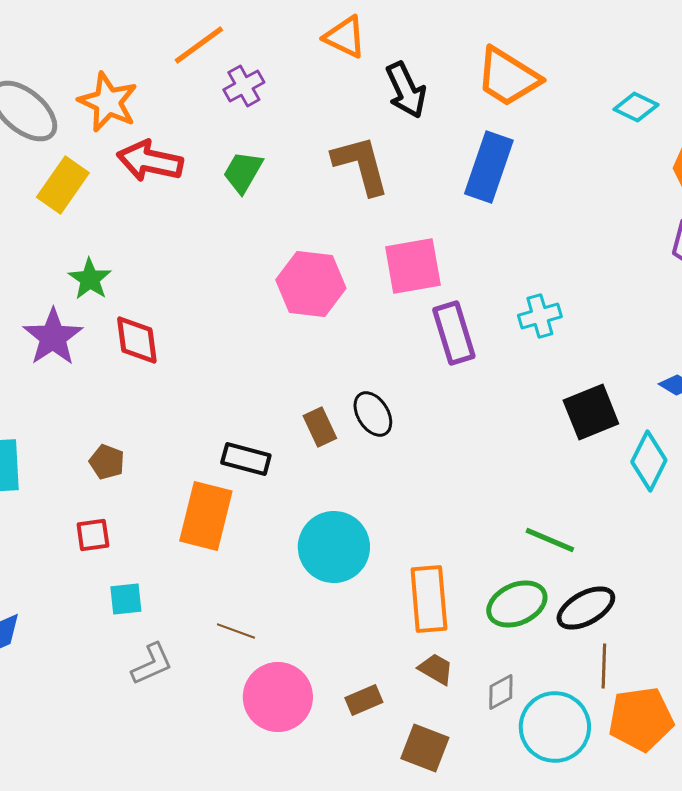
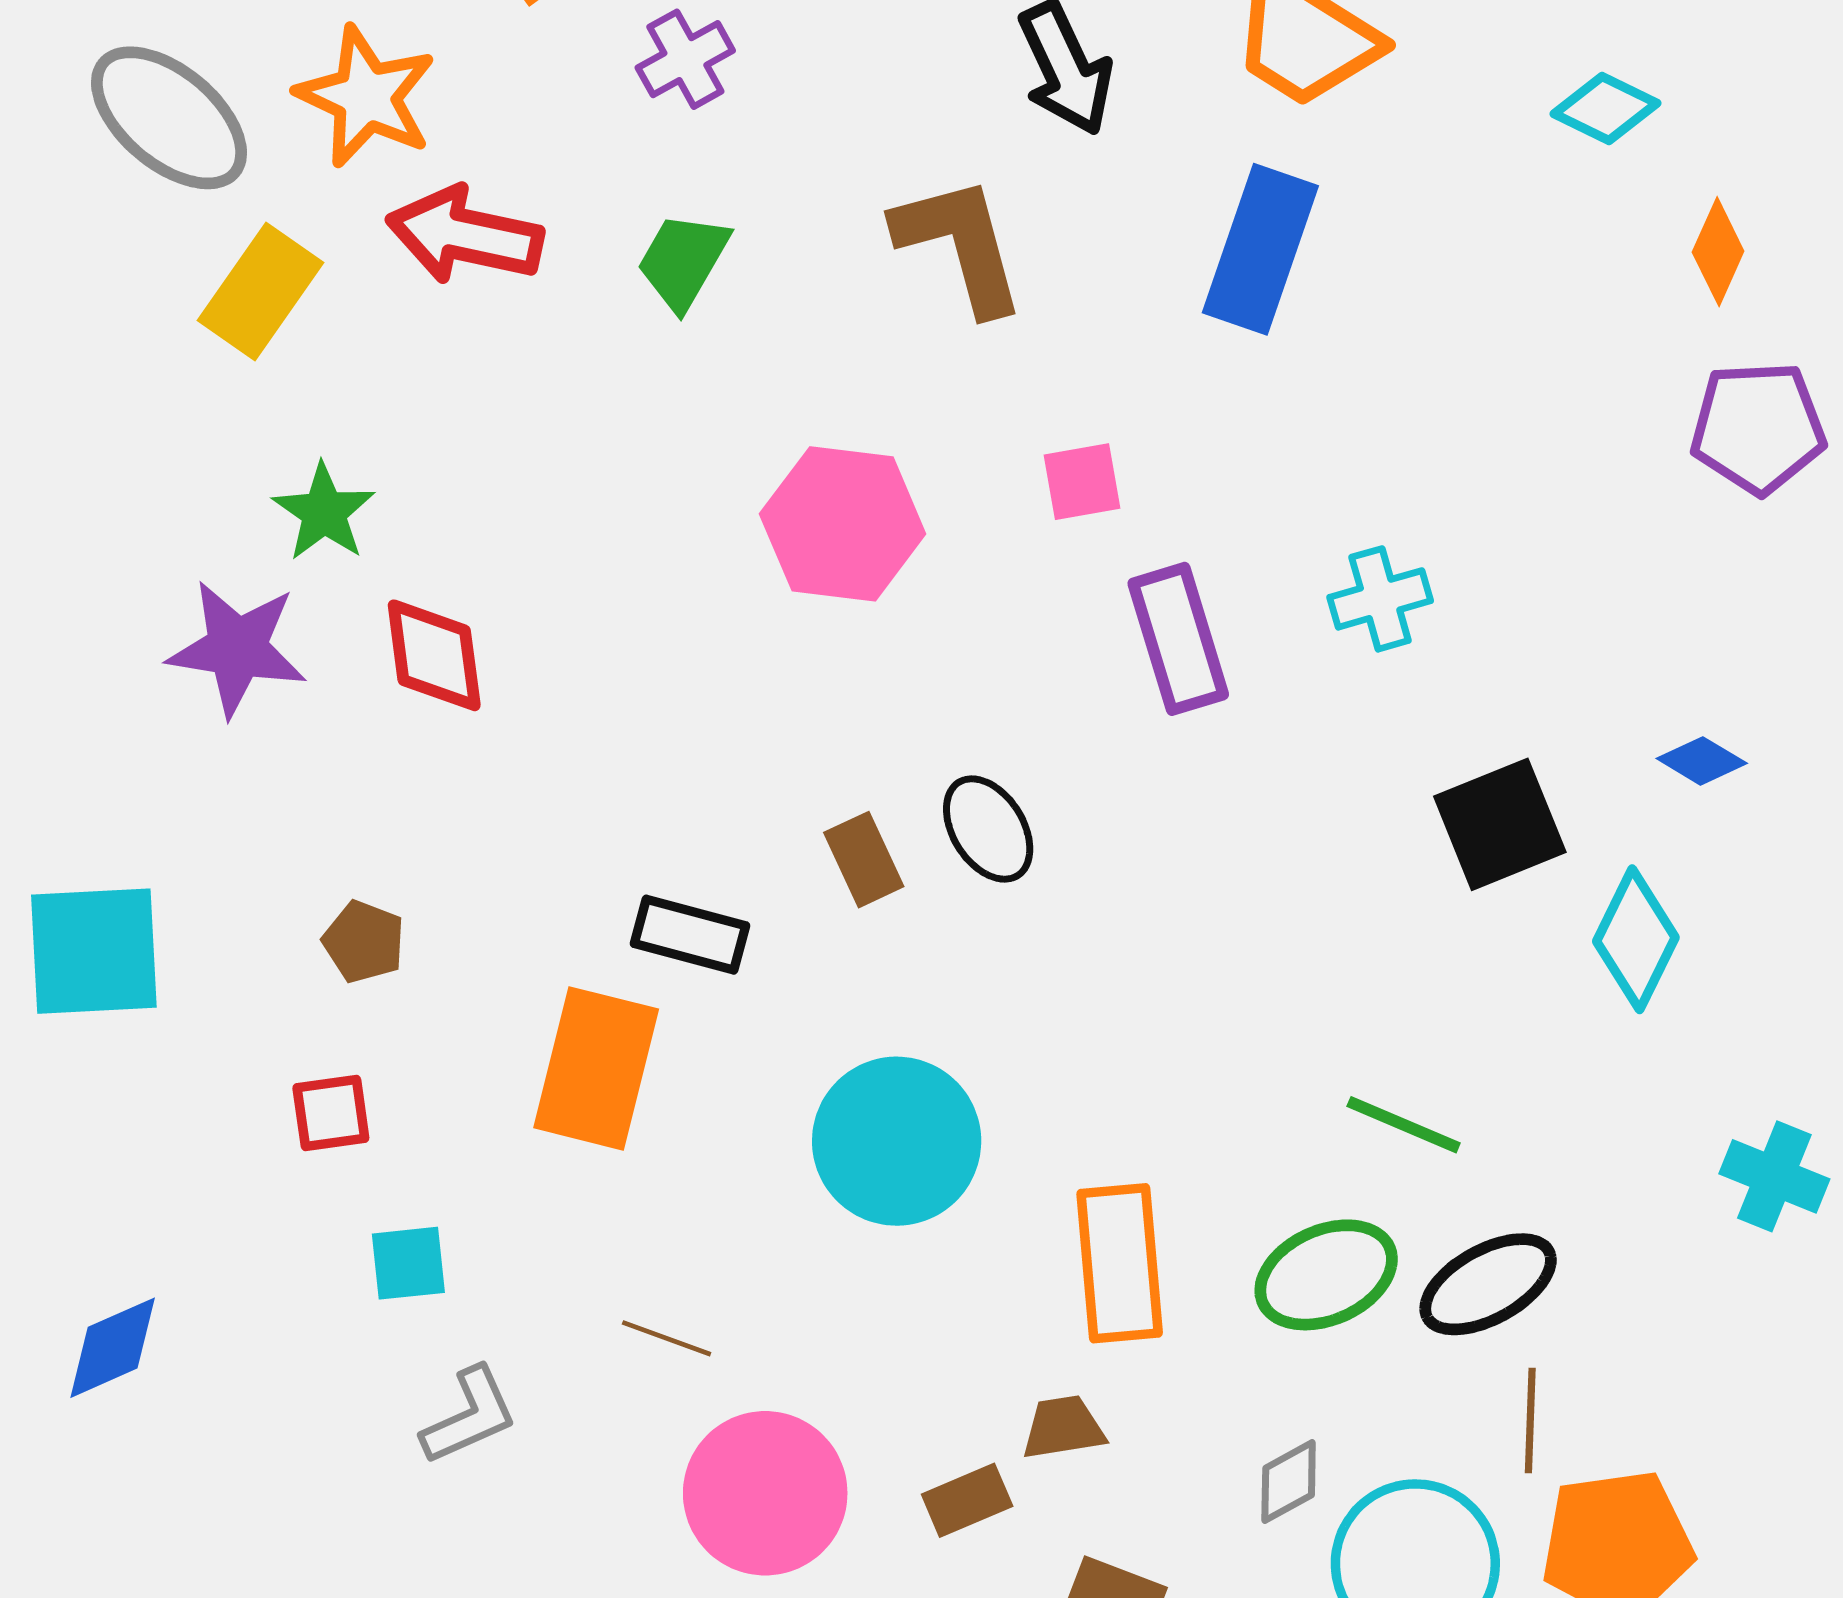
pink square: (413, 266) -> (1082, 482), size x0.6
purple star: (53, 337) -> (237, 648), turned -30
brown trapezoid: (436, 669) -> (1063, 1428), moved, turned -39

